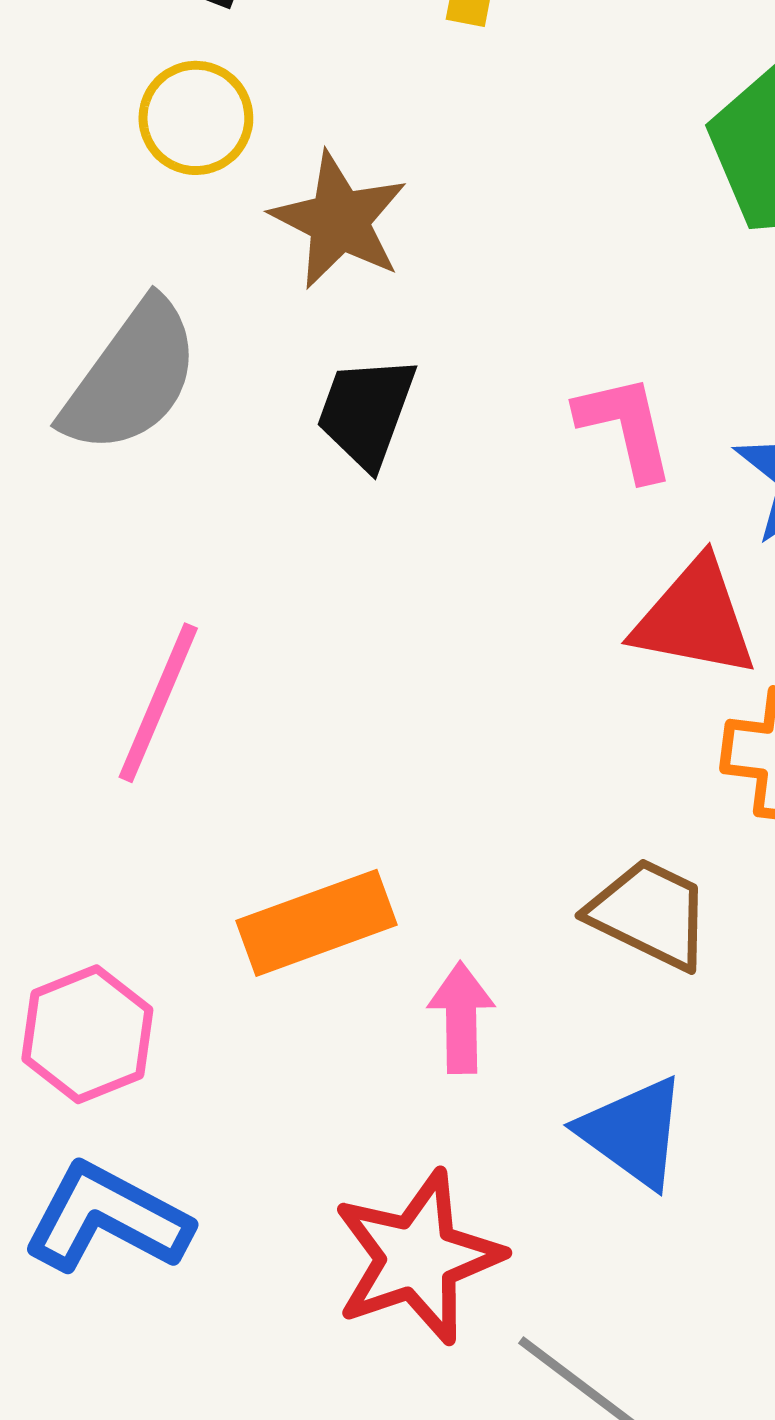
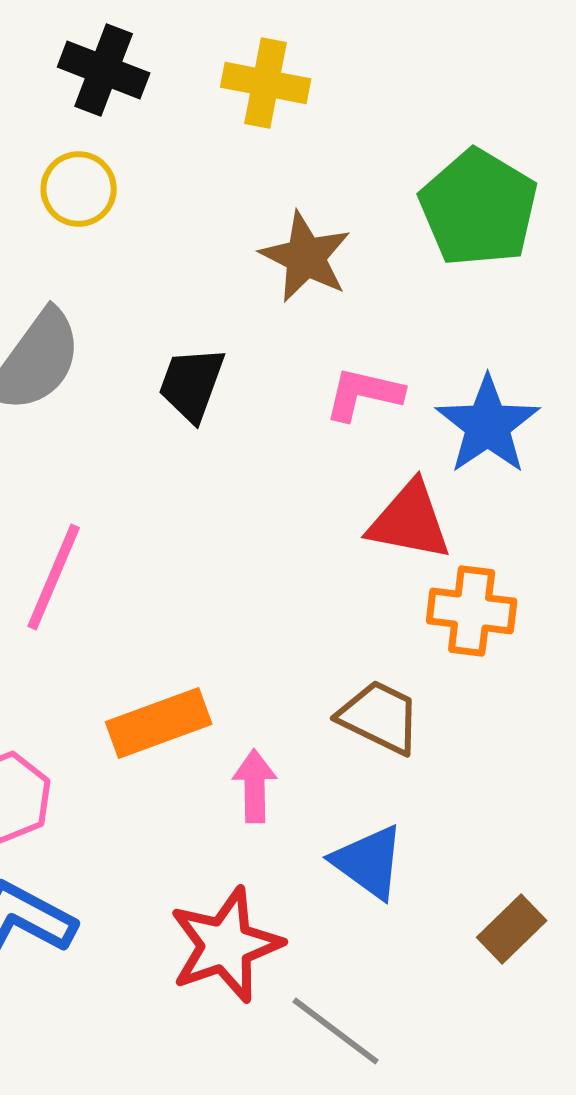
brown star: (339, 220) -> (306, 257), moved
pink L-shape: (625, 427) -> (364, 394), turned -64

